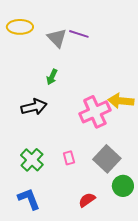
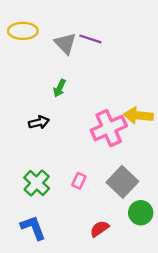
black arrow: (34, 107) -> (39, 122), size x0.7
pink rectangle: (69, 158) -> (79, 181), turned 40

